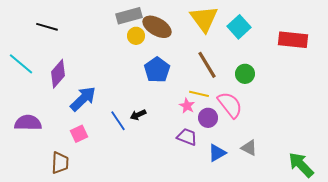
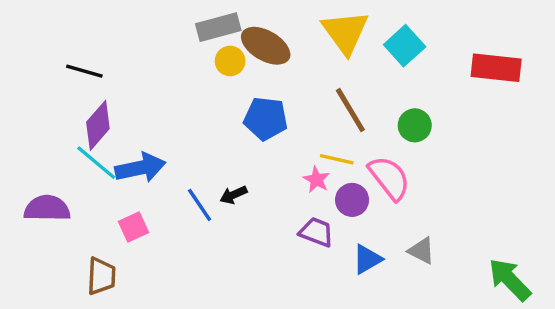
black line: (47, 27) -> (84, 71), moved
cyan line: (21, 64) -> (96, 163), moved
blue pentagon: (157, 70) -> (266, 119), turned -30
blue arrow: (83, 99) -> (140, 168), turned 32

